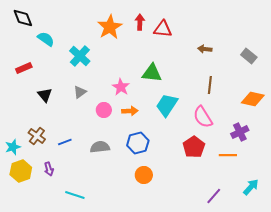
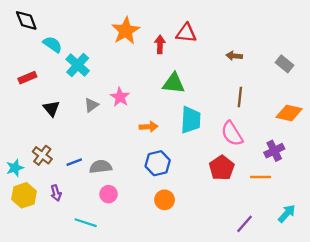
red arrow: (140, 22) -> (160, 44), moved
cyan cross: (80, 56) -> (78, 65), moved
pink star: (121, 87) -> (120, 97), moved
cyan trapezoid: (167, 105) -> (191, 120), turned 150
pink circle: (104, 110) -> (109, 194), moved
gray semicircle: (100, 147) -> (101, 167), moved

